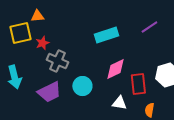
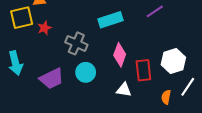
gray cross: (57, 61) -> (76, 43), moved
pink diamond: (115, 69) -> (120, 55), turned -45
orange semicircle: (149, 110) -> (166, 97), moved

